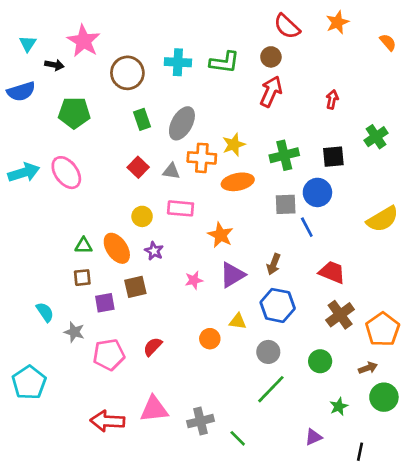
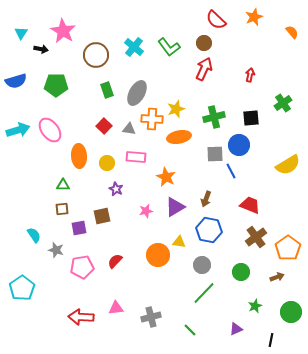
cyan cross: (178, 62) -> (134, 47), turned 36
green L-shape: (224, 62) -> (169, 47), turned 45
blue semicircle: (21, 91) -> (16, 81), moved
orange ellipse: (117, 248) -> (79, 156), moved, turned 30
orange circle: (210, 339) -> (158, 255), size x1.5
green circle: (384, 397) -> (291, 312), moved
pink triangle: (154, 409) -> (116, 308), size x0.7
green line: (238, 438) -> (190, 330), moved

